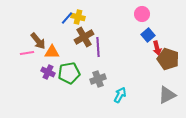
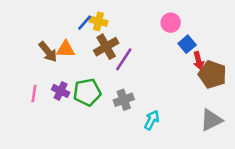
pink circle: (142, 14) -> (171, 23), moved
purple line: (98, 47) -> (124, 59), turned 36
orange triangle: (52, 52) -> (66, 49), moved
pink line: (27, 53) -> (34, 93), moved, turned -72

